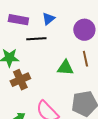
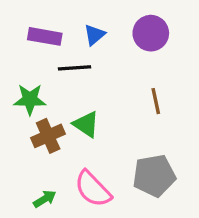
purple circle: (84, 30) -> (151, 33), moved
green triangle: (65, 68) -> (86, 124), moved, turned 30

